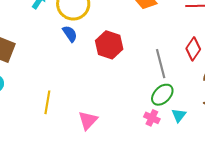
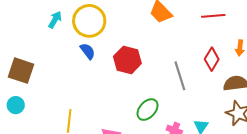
green ellipse: (162, 95) -> (148, 110), moved

